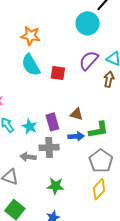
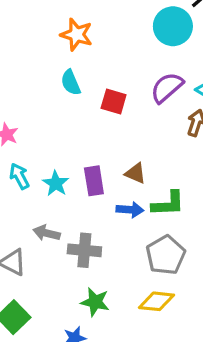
cyan semicircle: (31, 65) -> (71, 83), size x0.7
gray cross: (49, 147) -> (84, 250), moved
green star: (55, 186) -> (95, 302), moved
yellow diamond: (99, 189) -> (156, 301), turned 45

